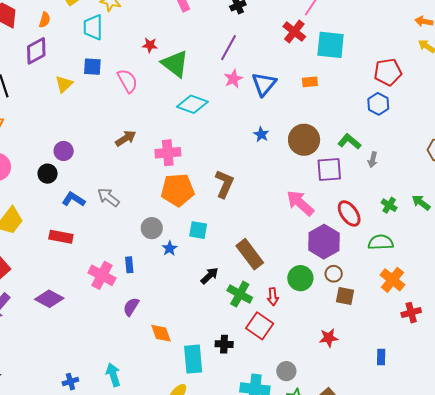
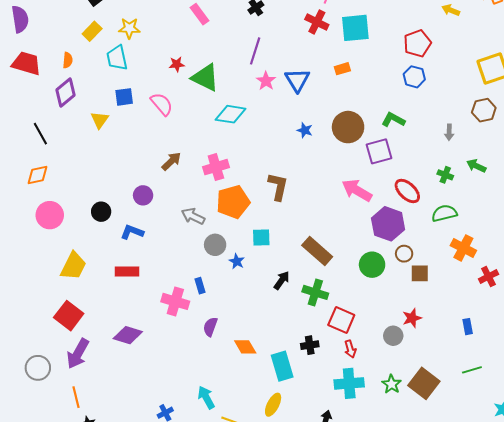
purple circle: (64, 151) -> (143, 195), moved
gray arrow: (373, 160) -> (449, 132), moved
gray arrow: (108, 197) -> (193, 216), moved
red arrow: (273, 297) -> (350, 349), moved
gray circle: (286, 371) -> (393, 336), moved

